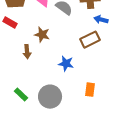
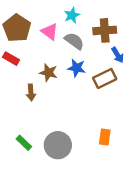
blue arrow: (101, 20) -> (118, 55), turned -136
blue star: (66, 64) -> (77, 68), moved

